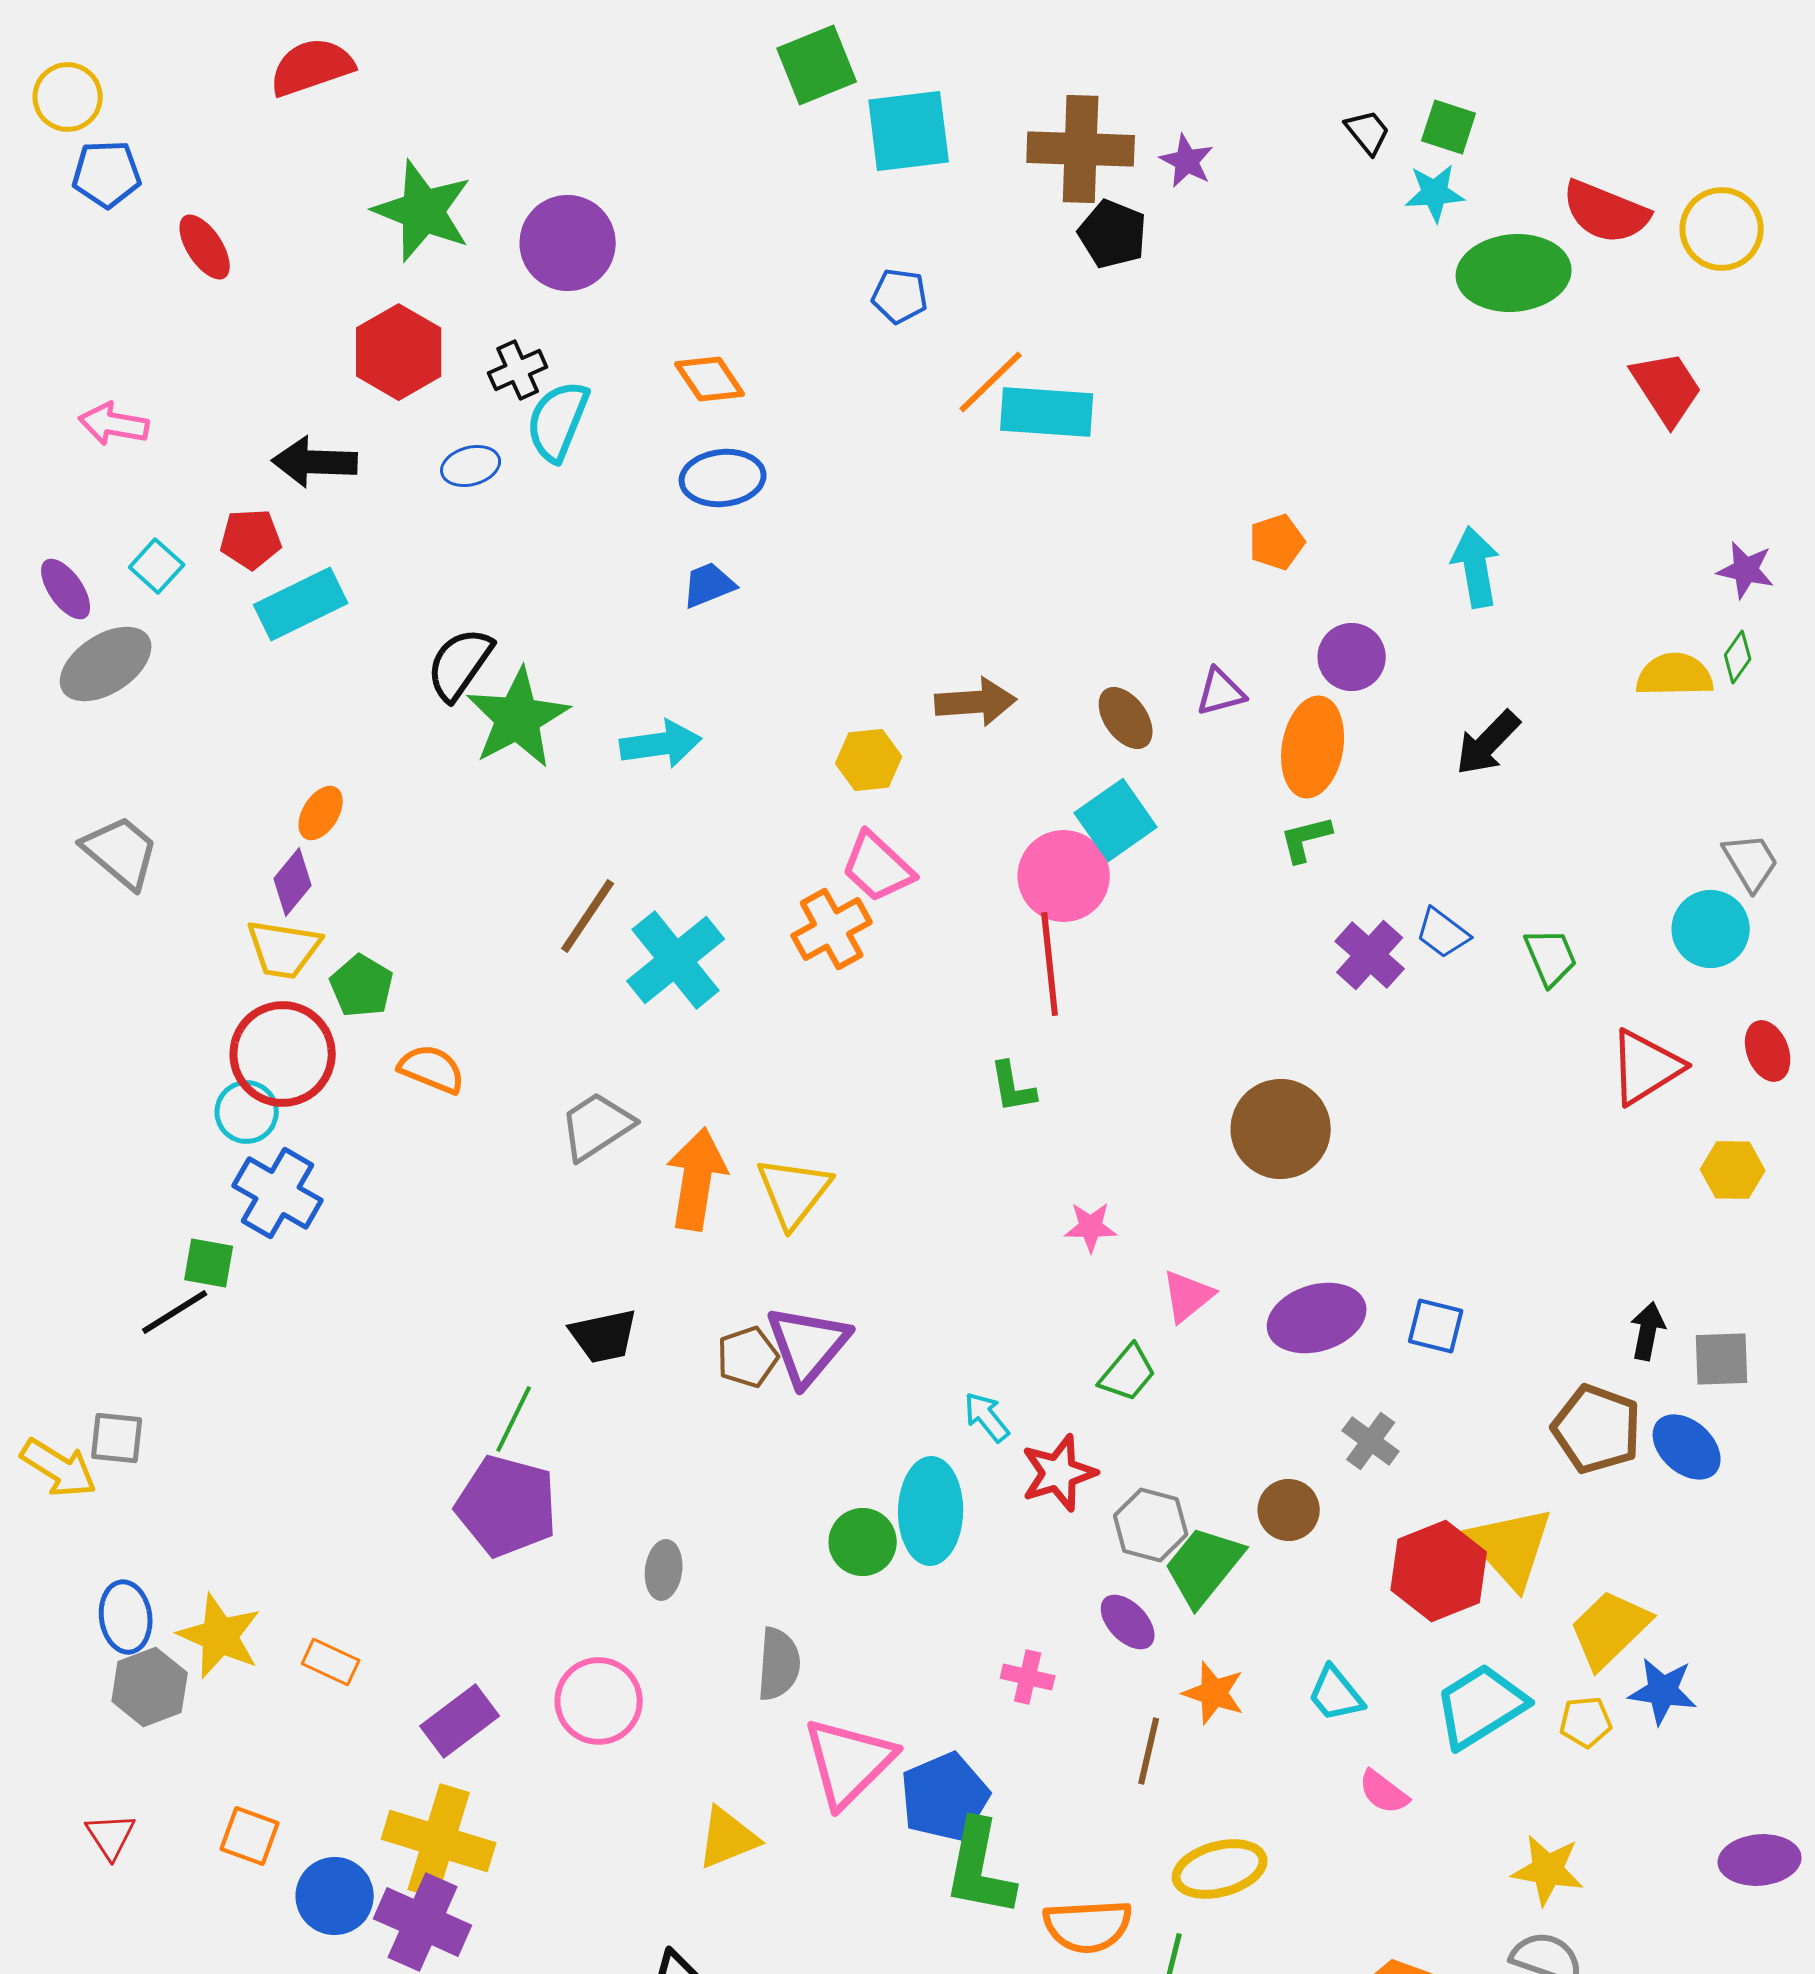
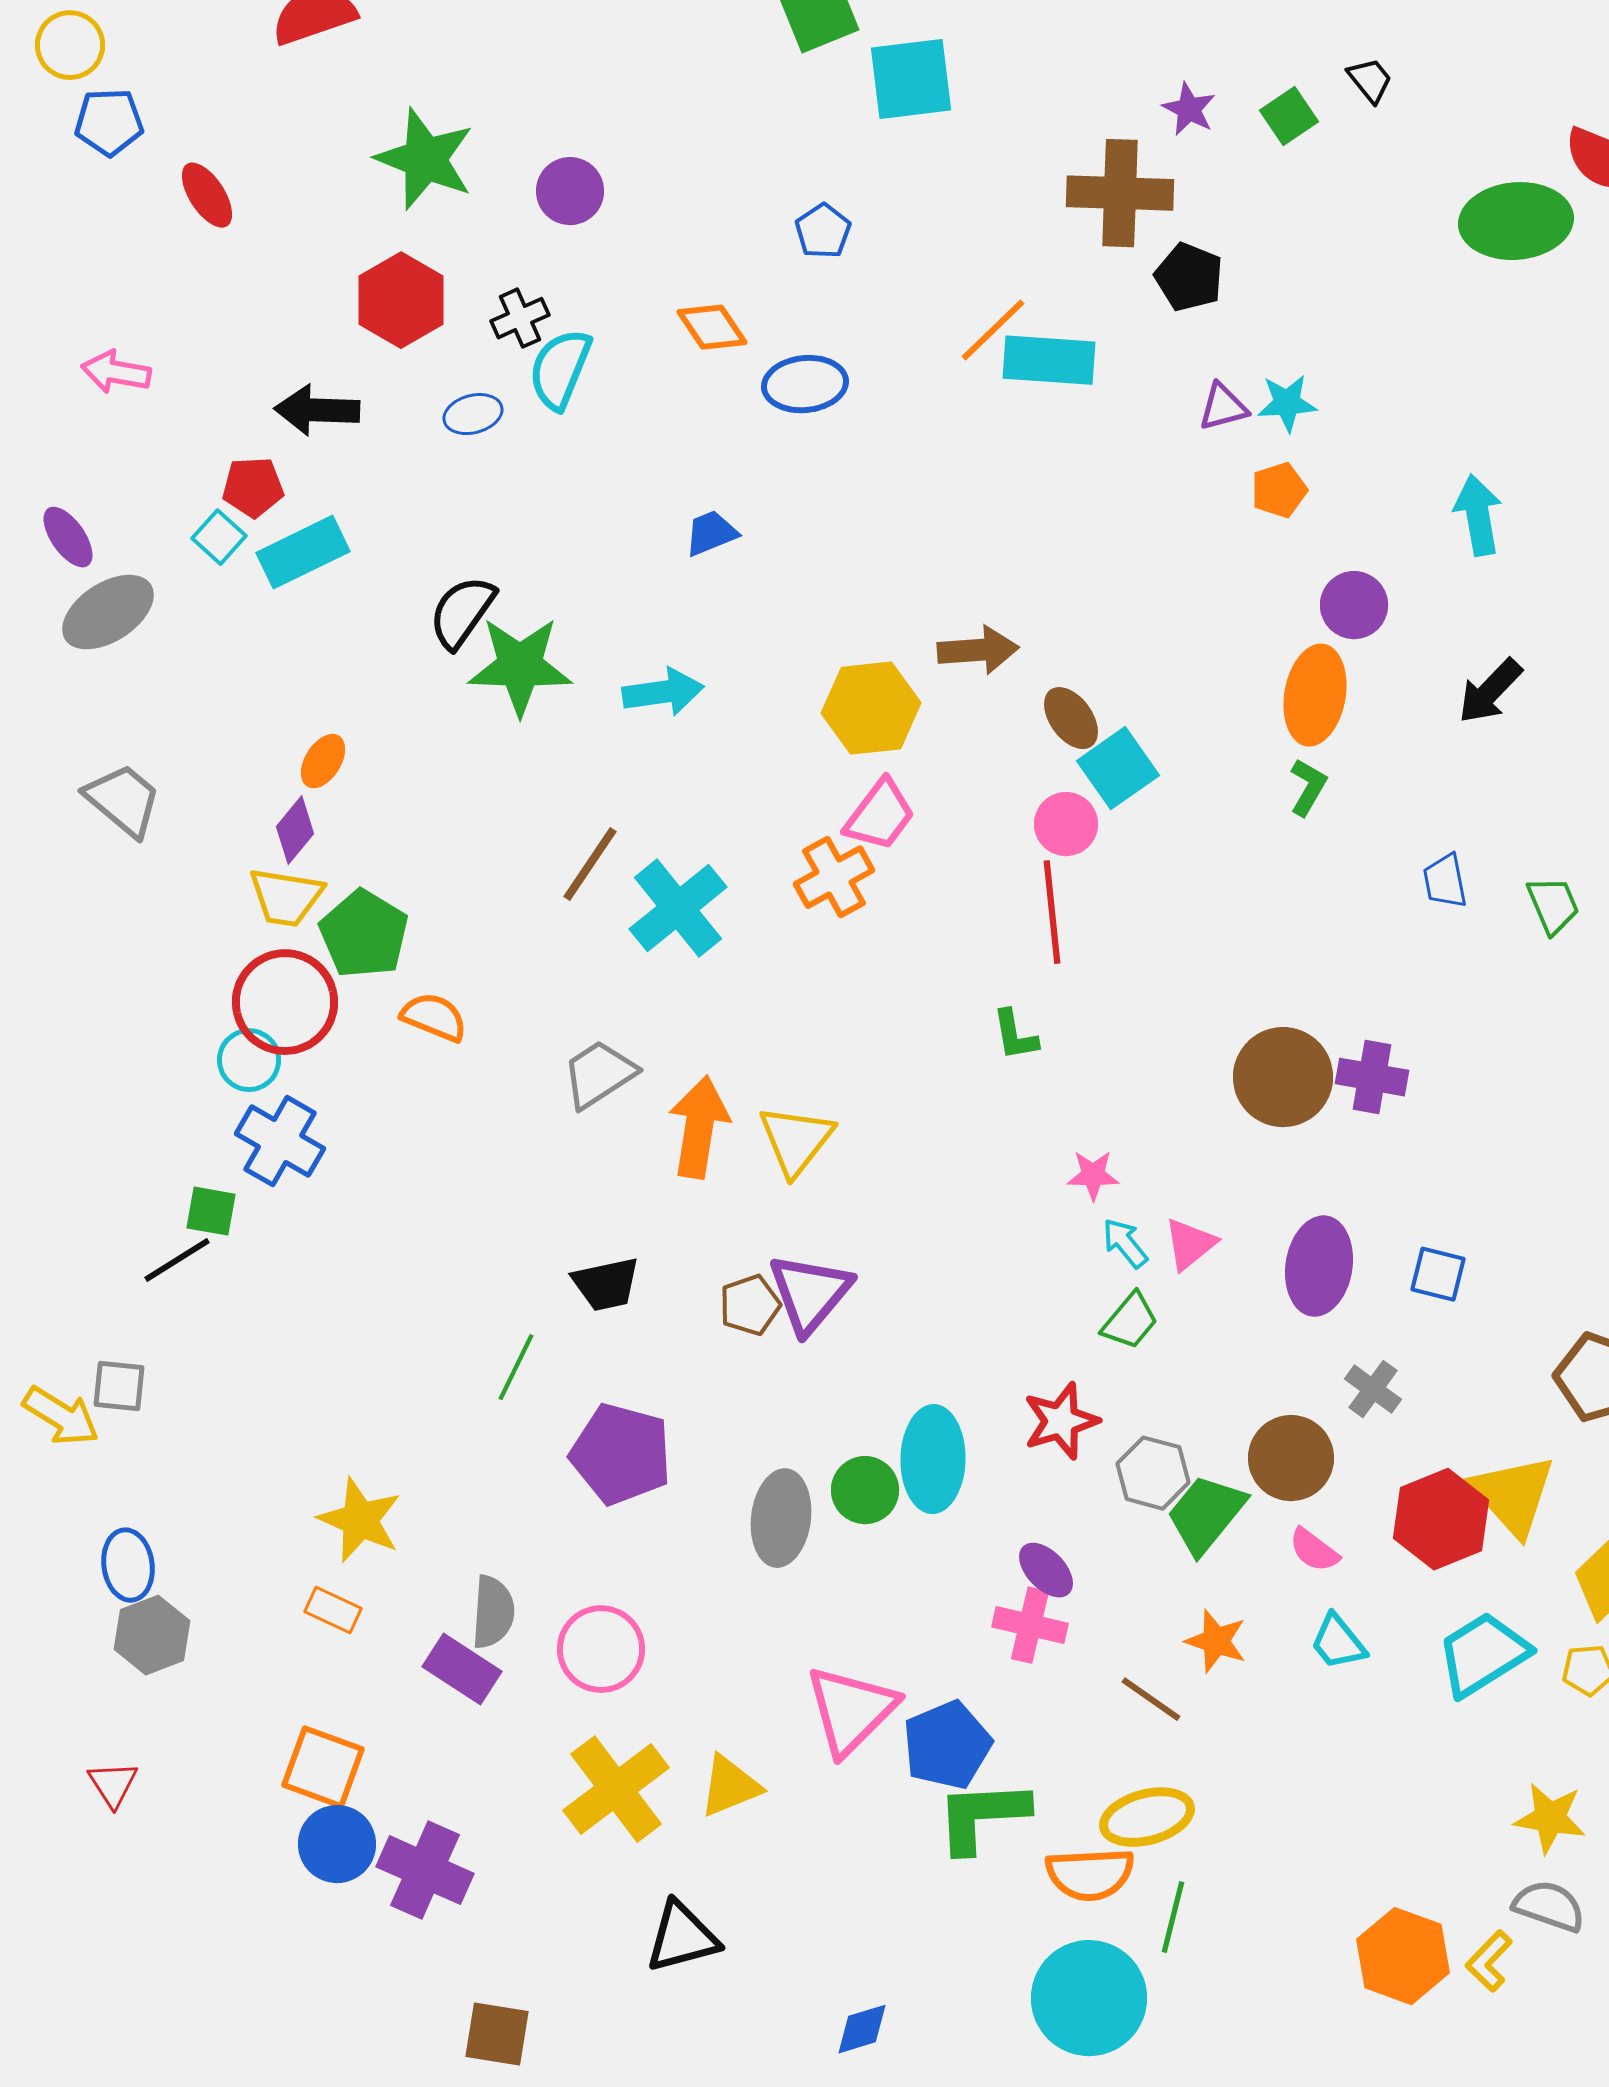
green square: (1449, 127) -> (1289, 116), moved, turned 38
brown cross: (1081, 149) -> (1120, 193), moved
cyan star: (1435, 193) -> (1287, 403), moved
black pentagon: (1113, 234) -> (1189, 277), moved
purple circle: (568, 243) -> (570, 191), size x0.7
blue pentagon: (900, 296) -> (823, 231), moved, turned 30
blue ellipse: (723, 478) -> (805, 384), moved
cyan square: (157, 566) -> (219, 537), moved
purple triangle: (1221, 692) -> (1223, 407), moved
green star: (518, 718) -> (520, 666), turned 30
brown ellipse: (1126, 718) -> (1071, 718), moved
yellow hexagon: (869, 760) -> (871, 708), size x1.5
green L-shape: (1306, 839) -> (1308, 787), turned 134
pink trapezoid: (878, 867) -> (880, 815), turned -96
pink circle: (1064, 876) -> (1066, 824), size x0.7
blue trapezoid: (1443, 933) -> (1445, 881), turned 42
purple cross: (1370, 955) -> (1372, 1077), moved, turned -32
green pentagon: (362, 986) -> (364, 934), size x1.4
purple ellipse: (1317, 1318) -> (1319, 1266), turned -64
cyan arrow: (987, 1417) -> (1125, 1243), moved
purple pentagon: (507, 1506) -> (621, 1454), moved
brown circle: (1289, 1510) -> (1291, 1458), size x1.4
gray ellipse: (664, 1570) -> (781, 1518), moved, size x1.6
purple ellipse: (1128, 1622) -> (1046, 1570), moved
yellow star: (220, 1636) -> (360, 1520), moved
gray semicircle: (779, 1664) -> (493, 1612), moved
pink cross: (1028, 1677) -> (1030, 1625), size x1.4
purple rectangle: (460, 1721) -> (462, 1669), turned 70
brown line: (1149, 1751) -> (1151, 1699), turned -68
pink semicircle: (1384, 1792) -> (1314, 1550), moved
orange square: (250, 1836) -> (323, 1767), moved, size x1.4
yellow cross: (439, 1841) -> (616, 1789), moved, turned 36
green L-shape: (980, 1868) -> (982, 1816), turned 76
yellow ellipse: (1220, 1869) -> (1147, 1817), moved

